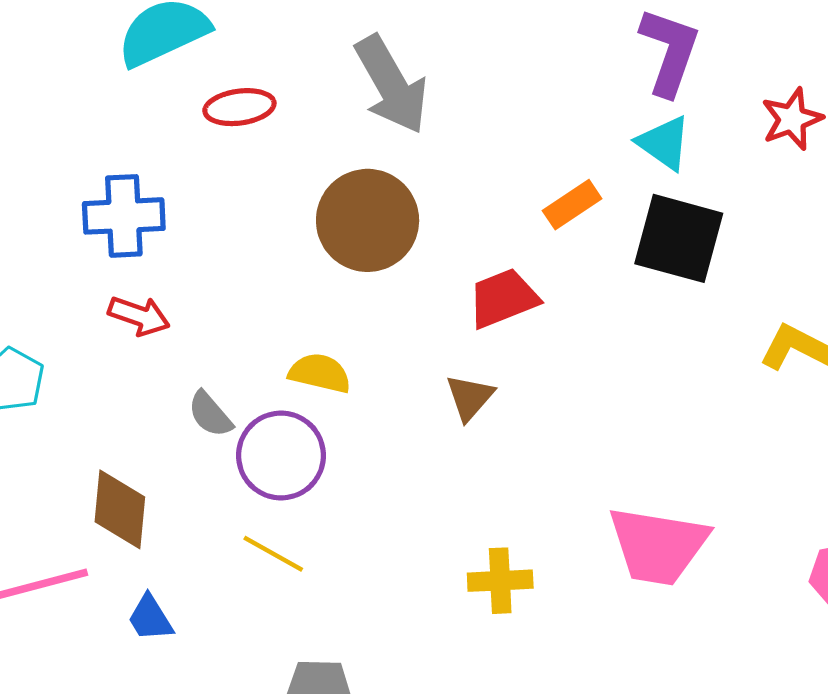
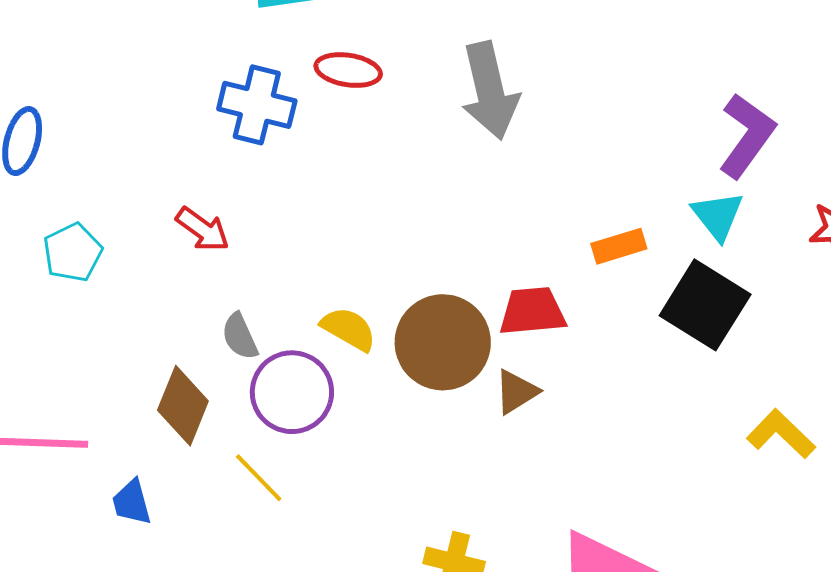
blue cross: (124, 216) -> (257, 105), moved
brown circle: (368, 220) -> (443, 342), moved
brown triangle: (470, 397) -> (516, 392), moved
brown diamond: (120, 509) -> (183, 406), moved

